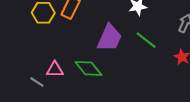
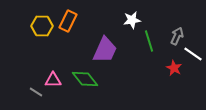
green line: (146, 40) -> (149, 41), moved, turned 35

